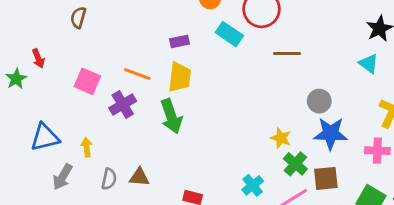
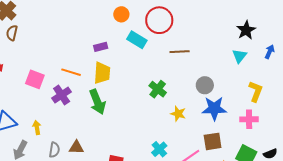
brown semicircle: (78, 18) -> (12, 33), moved
cyan triangle: (369, 64) -> (239, 56), turned 35
green cross: (295, 164) -> (158, 89), moved

